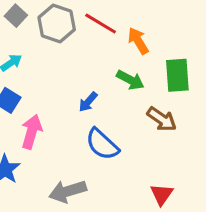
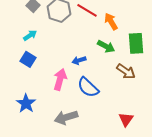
blue arrow: (88, 102) -> (79, 60), turned 32
pink arrow: (32, 132) -> (60, 79), moved

